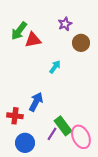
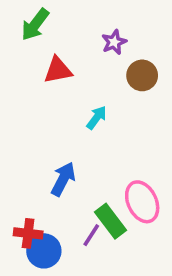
green arrow: (19, 31) -> (35, 25), moved
red cross: (15, 116) -> (28, 233), moved
pink ellipse: (81, 137) -> (142, 202), moved

